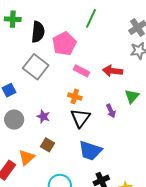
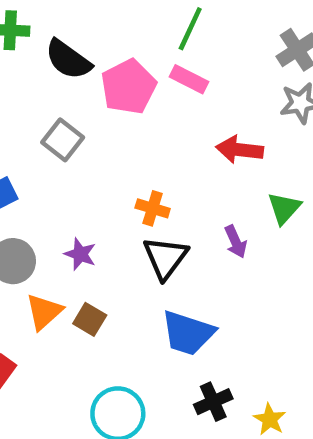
black semicircle: (38, 32) -> (68, 60), turned 120
gray square: (36, 67) -> (63, 140), size x0.7
pink rectangle: (81, 71) -> (189, 79), moved
orange triangle: (27, 157) -> (44, 312), moved

